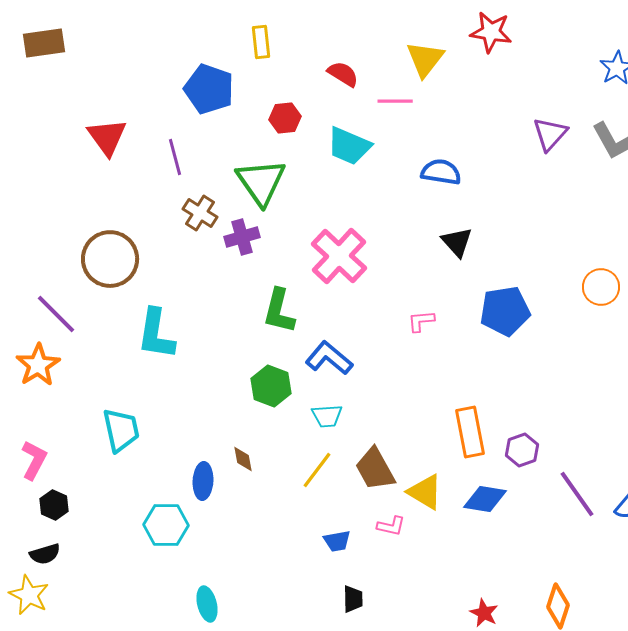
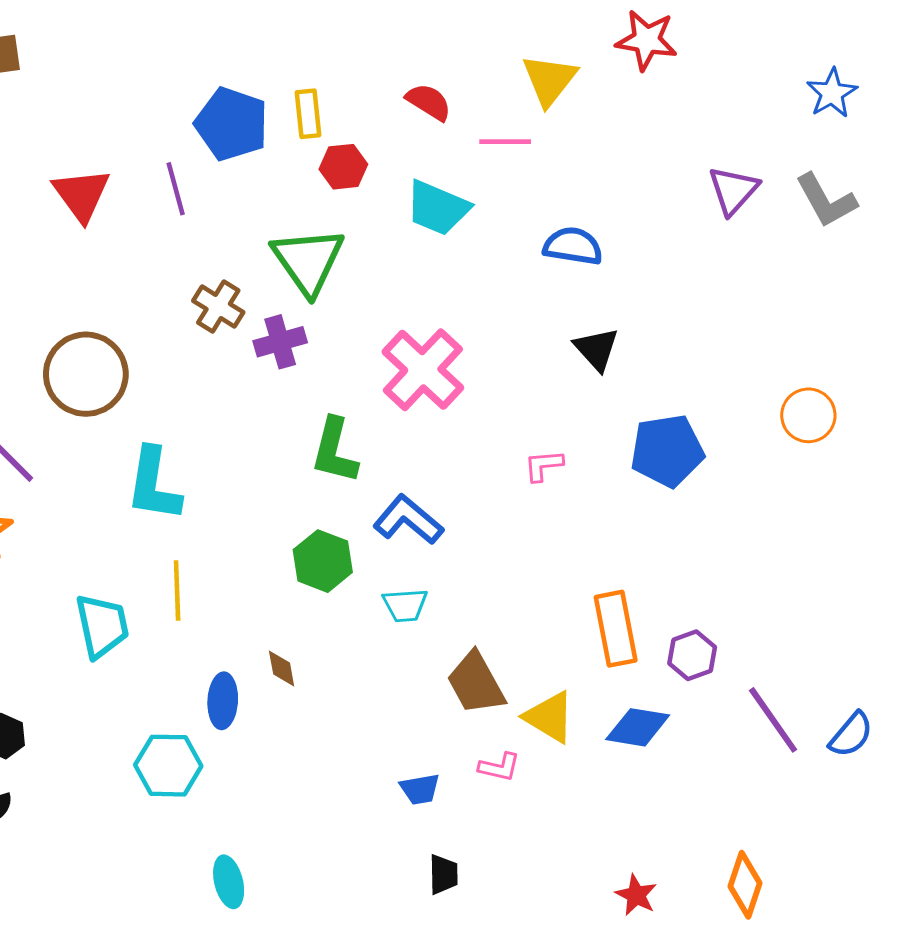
yellow rectangle: (261, 42) -> (308, 114), moved
purple line: (175, 157) -> (176, 189), moved
yellow line: (317, 470) -> (177, 590), moved, turned -39

